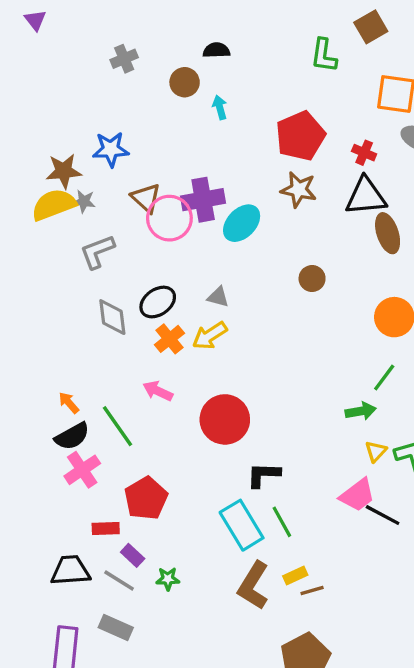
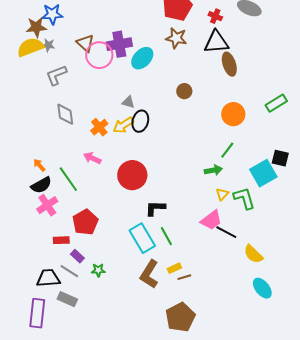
blue star: (111, 149) -> (52, 14), moved
black ellipse: (158, 302) -> (140, 121), moved, turned -40
black trapezoid: (70, 570) -> (48, 278), moved

